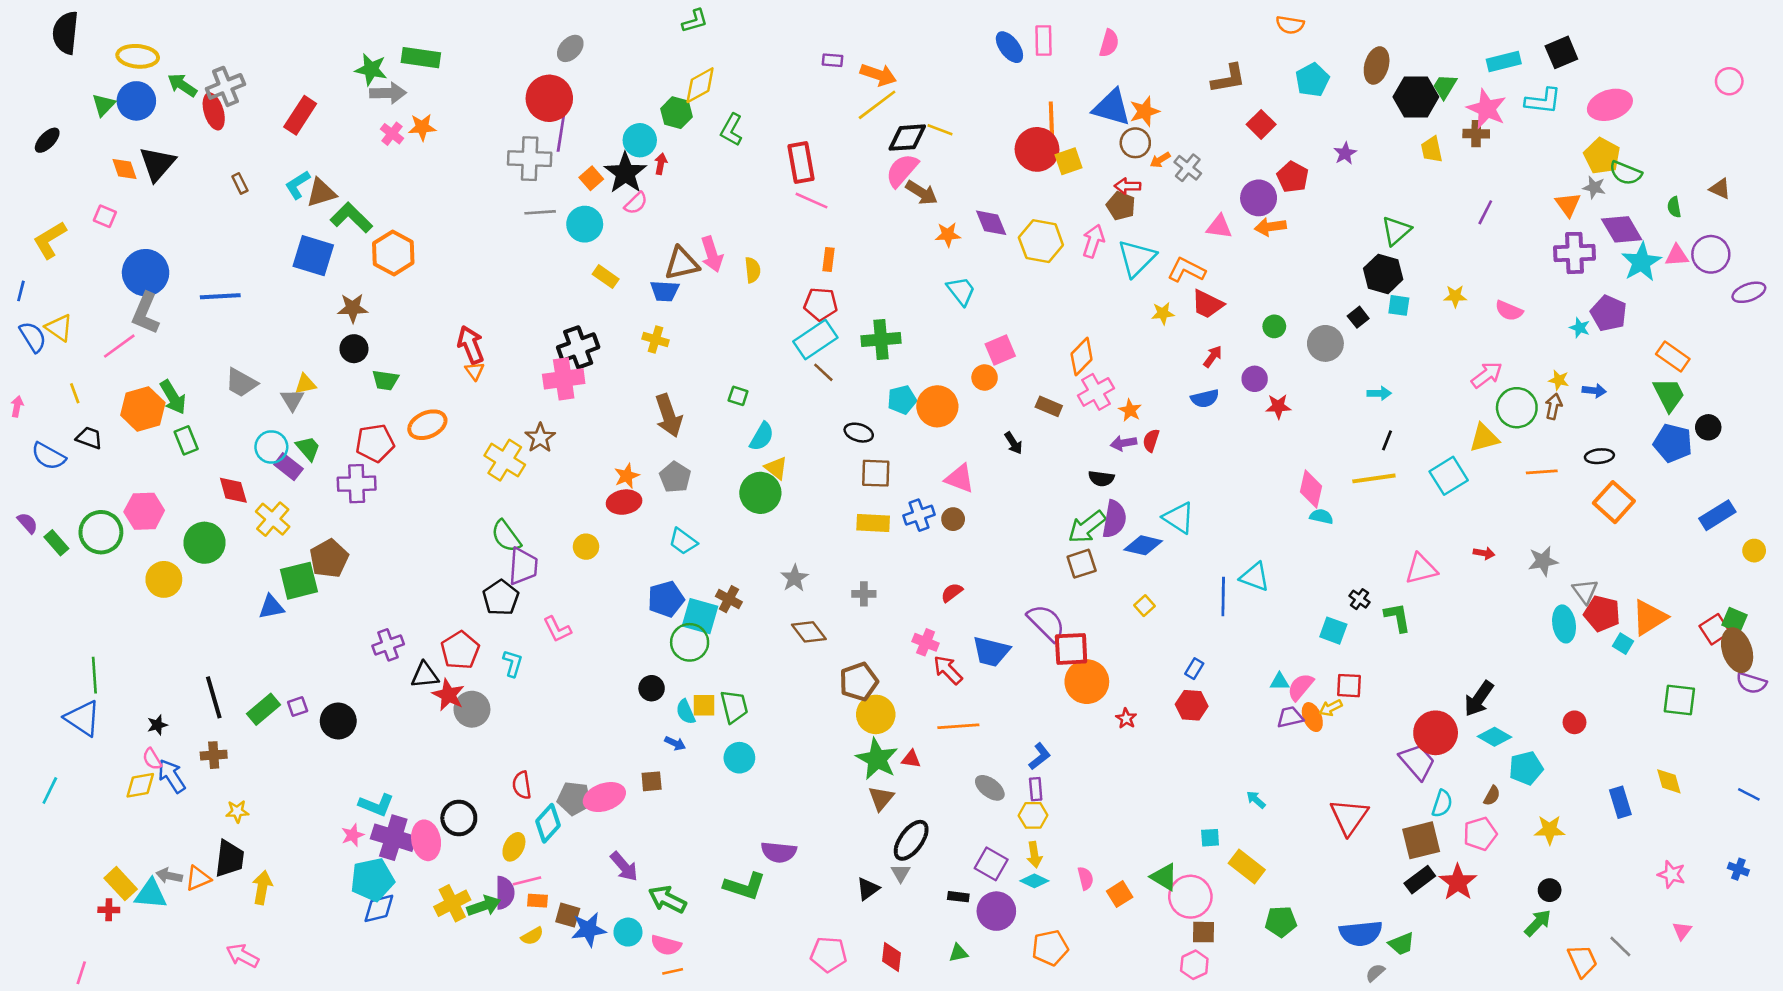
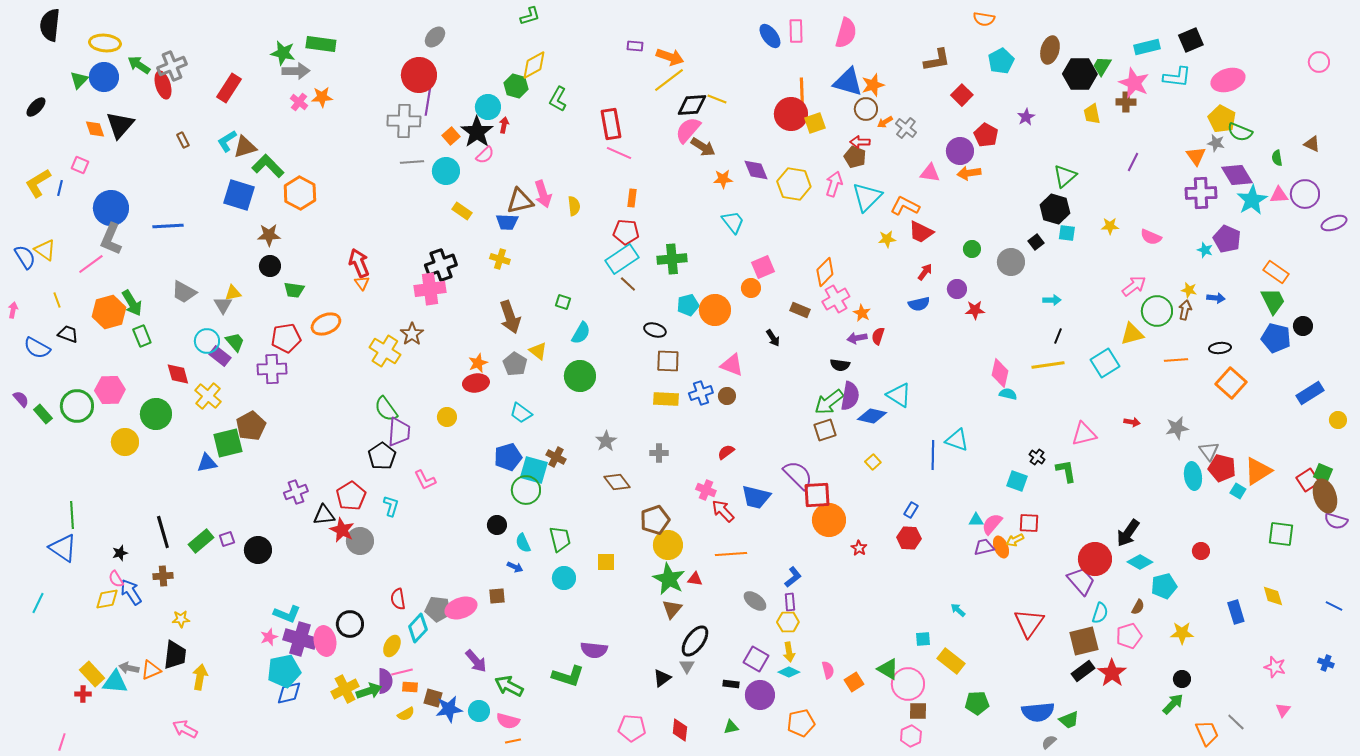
pink semicircle: (1109, 43) -> (846, 33), size x1.4
blue line: (21, 291) -> (60, 188), moved
yellow triangle: (776, 468) -> (538, 351), moved
yellow square: (704, 705) -> (606, 562), moved

